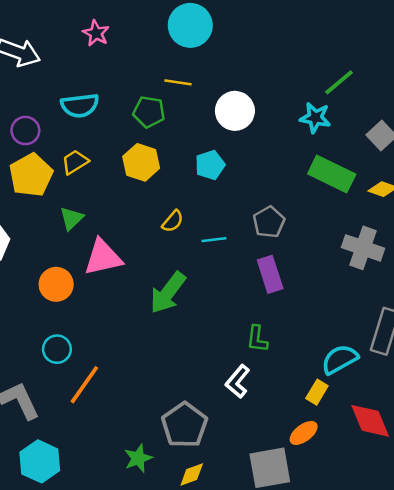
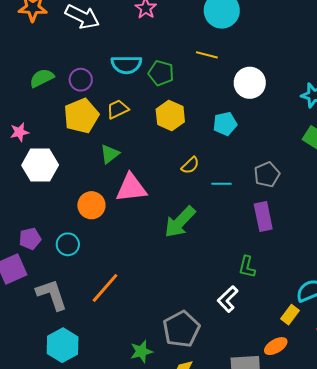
green pentagon: (149, 112) -> (161, 73), moved
cyan circle: (57, 349) -> (68, 244), moved

